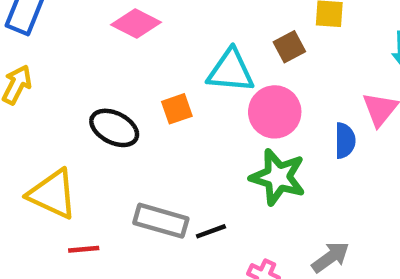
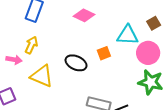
yellow triangle: (53, 194) -> (42, 76), moved

